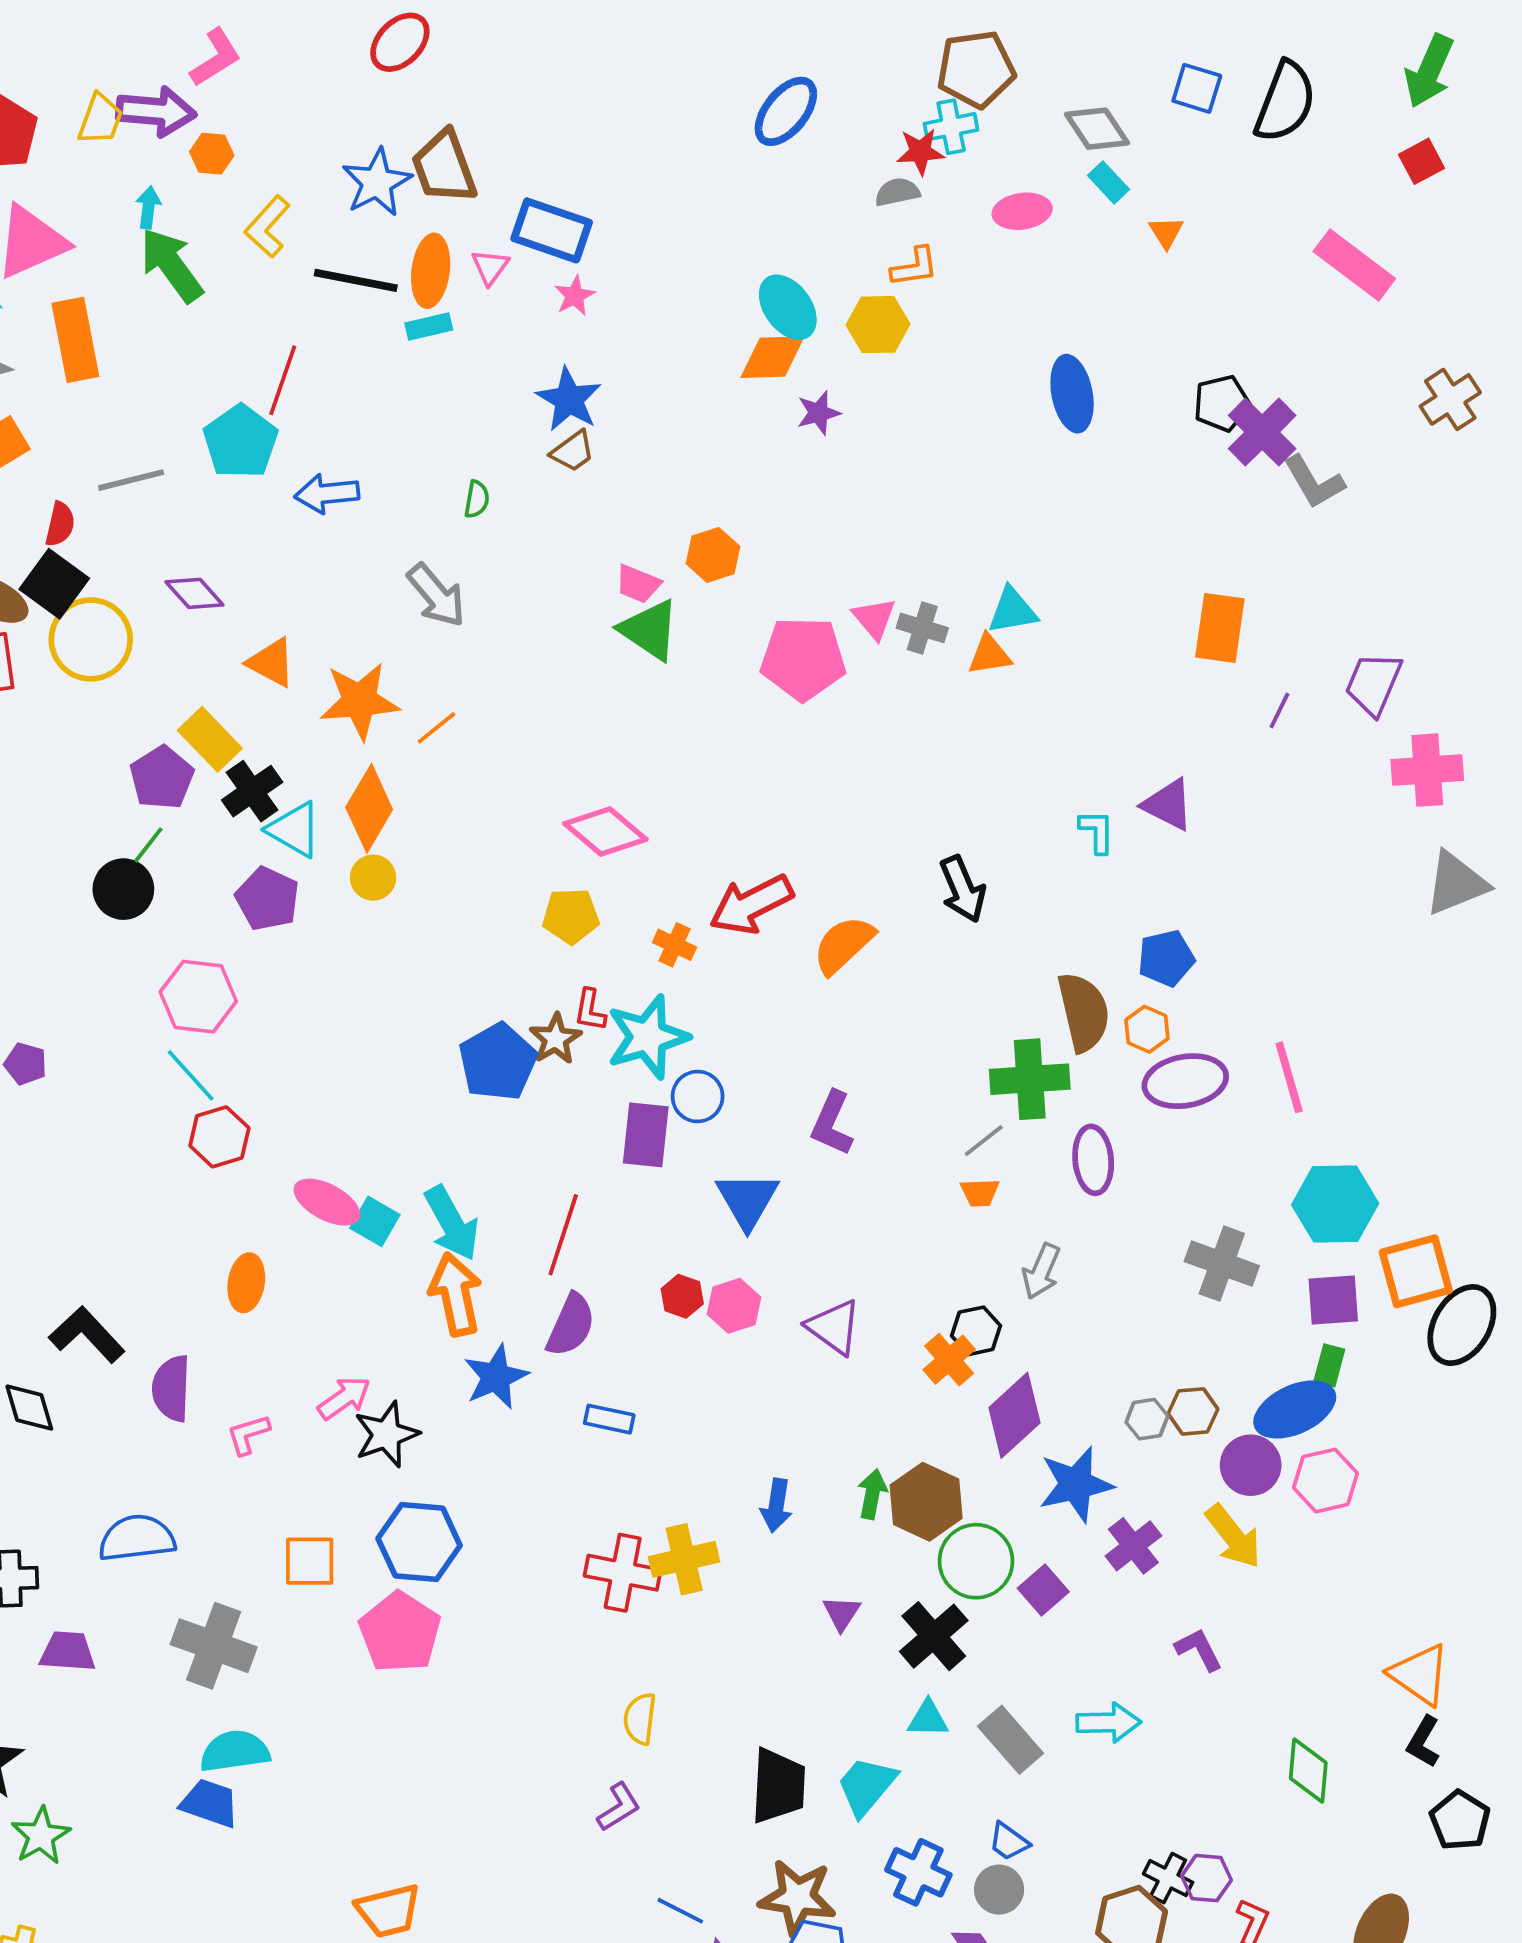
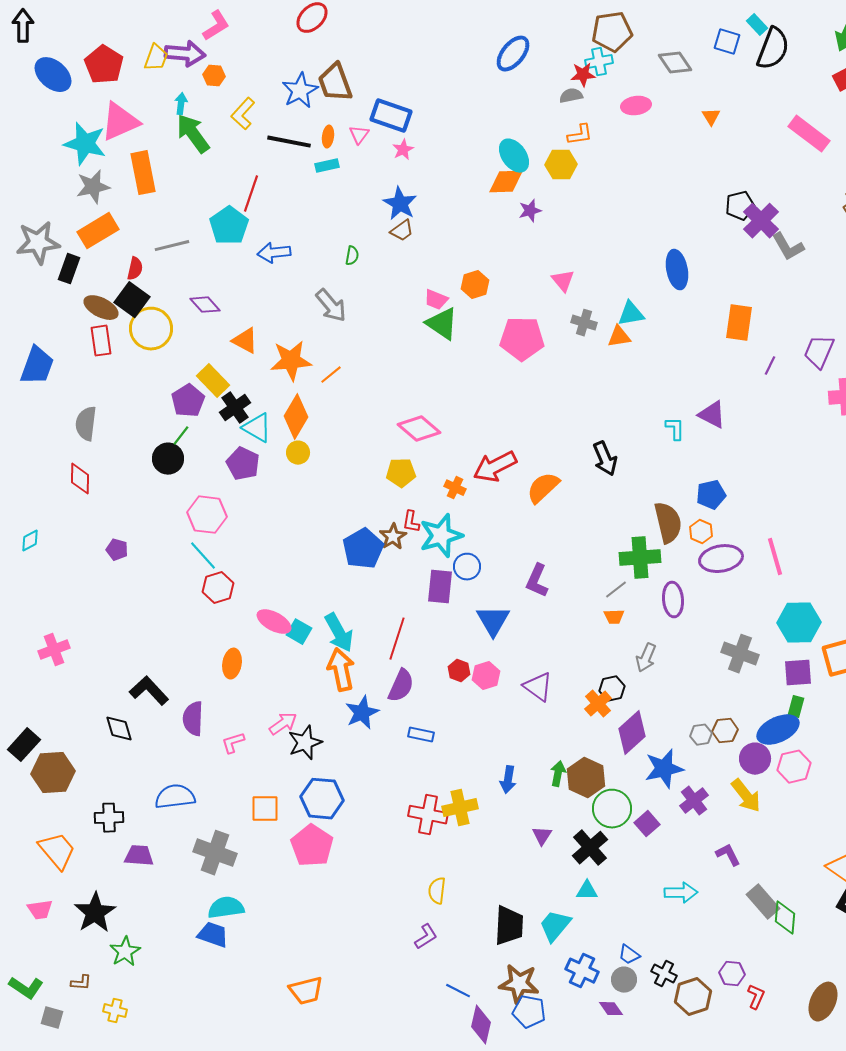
cyan rectangle: (1108, 182) -> (757, 25), moved
orange ellipse: (431, 271) -> (328, 137), size x0.6
blue ellipse: (1072, 394) -> (677, 270), moved
pink triangle: (874, 618) -> (563, 281), moved
gray rectangle: (1011, 1740) -> (763, 902), moved
black cross: (1168, 1878) -> (664, 974), moved

